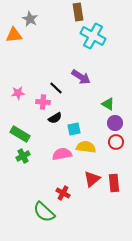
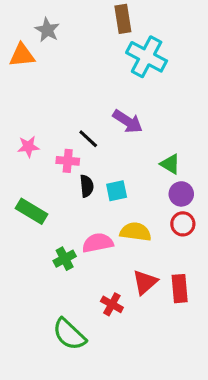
black semicircle: (55, 118) -> (87, 186), turned -64
cyan square: (74, 129) -> (117, 191), moved
green cross: (23, 156) -> (65, 259), moved
red cross: (63, 193) -> (112, 304), moved

